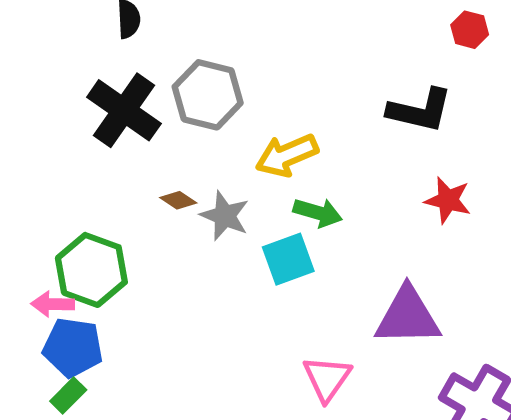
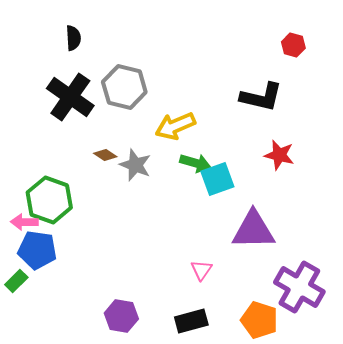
cyan square: (288, 259) -> (217, 179), moved
pink triangle: (327, 378) -> (201, 270), size x0.7
green rectangle: (68, 395) -> (16, 281), moved

